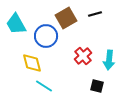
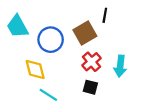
black line: (95, 14) -> (105, 15), turned -64
brown square: (66, 18) -> (85, 33), moved
black square: (97, 86) -> (90, 87), moved

